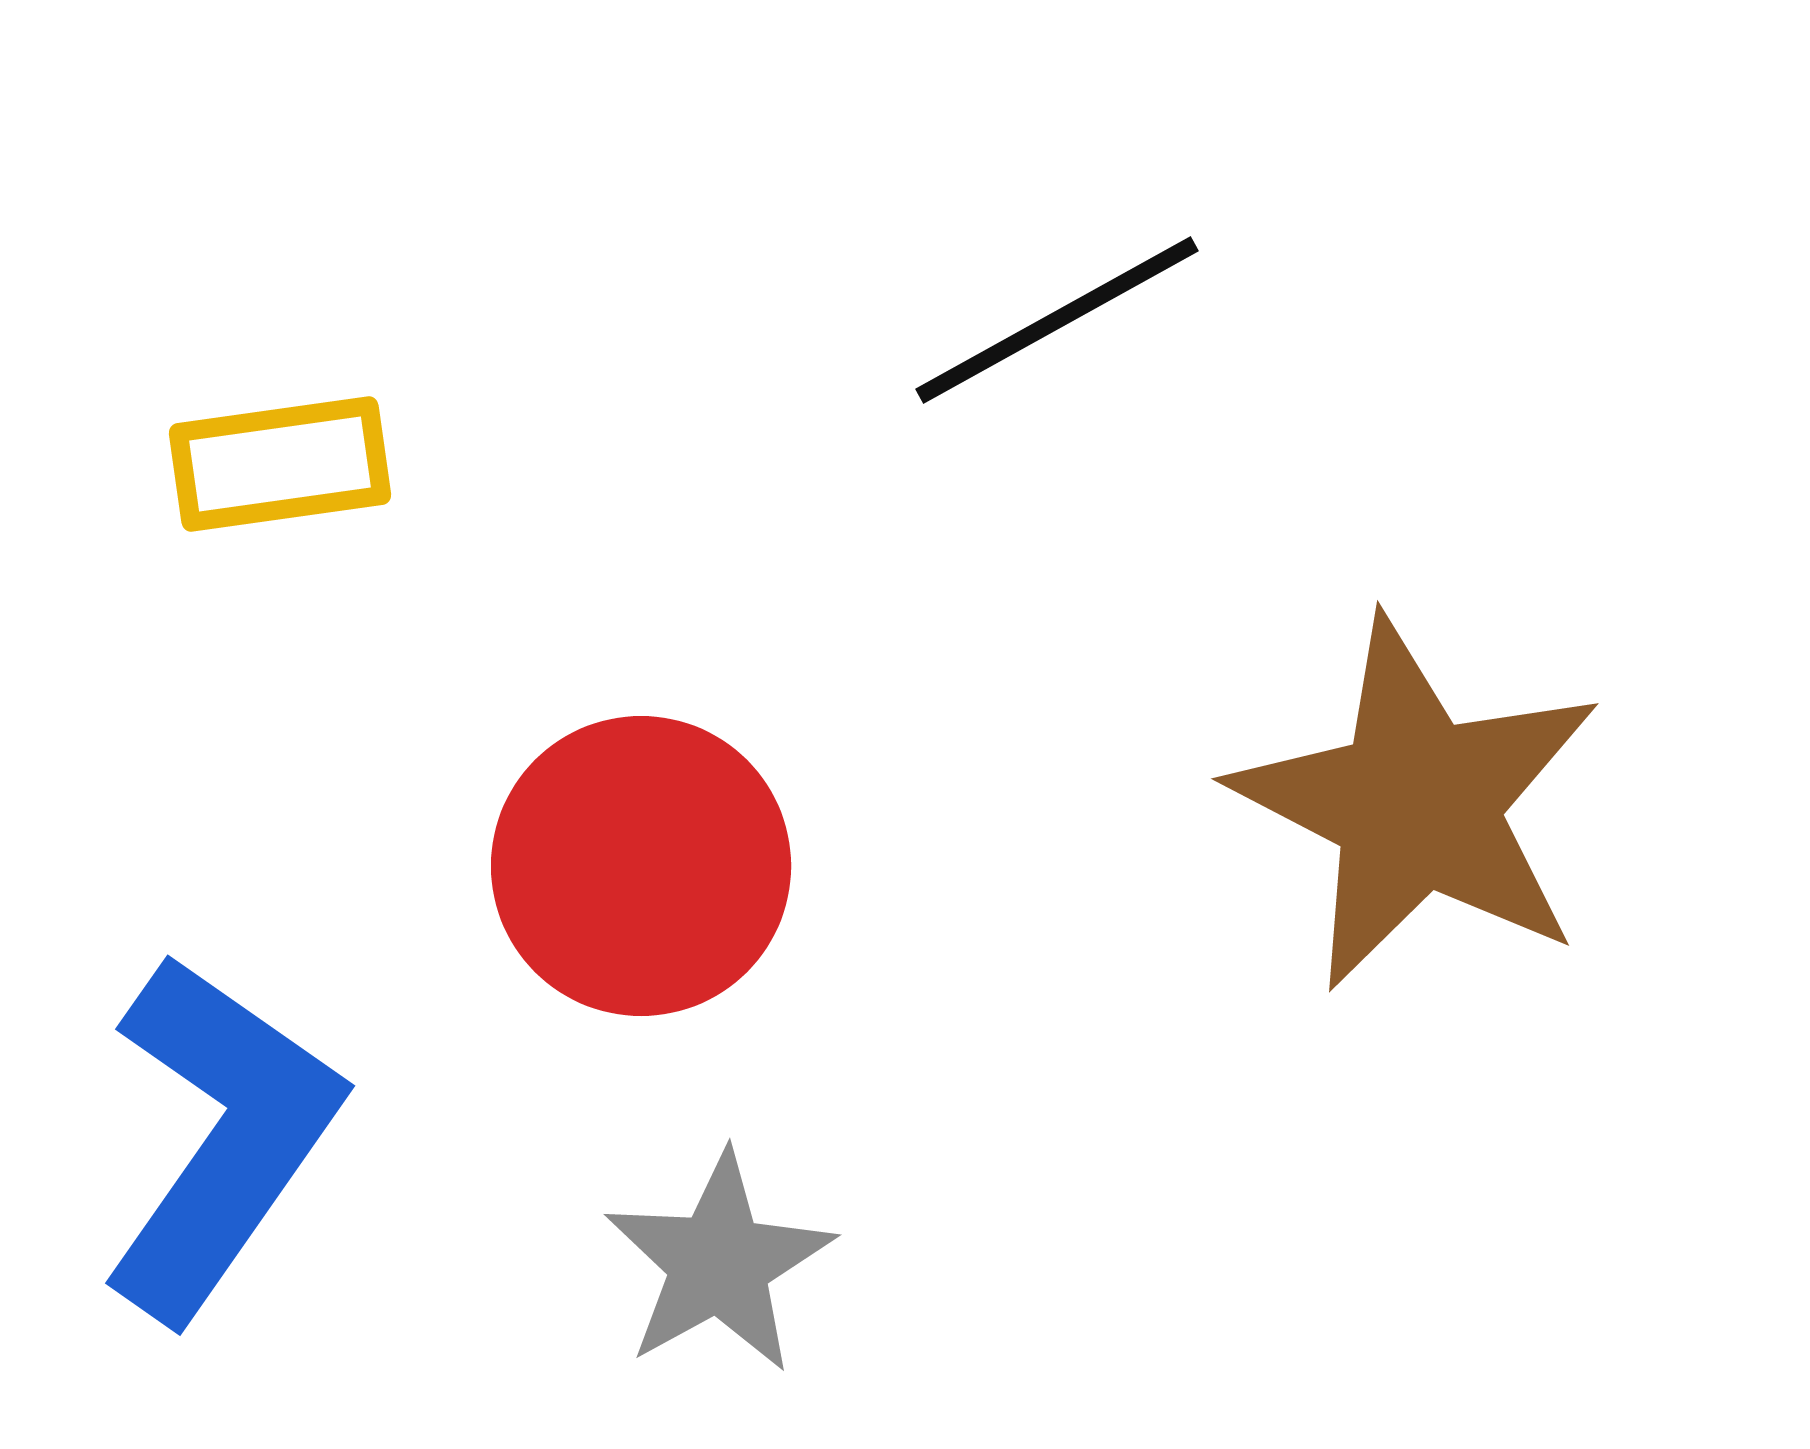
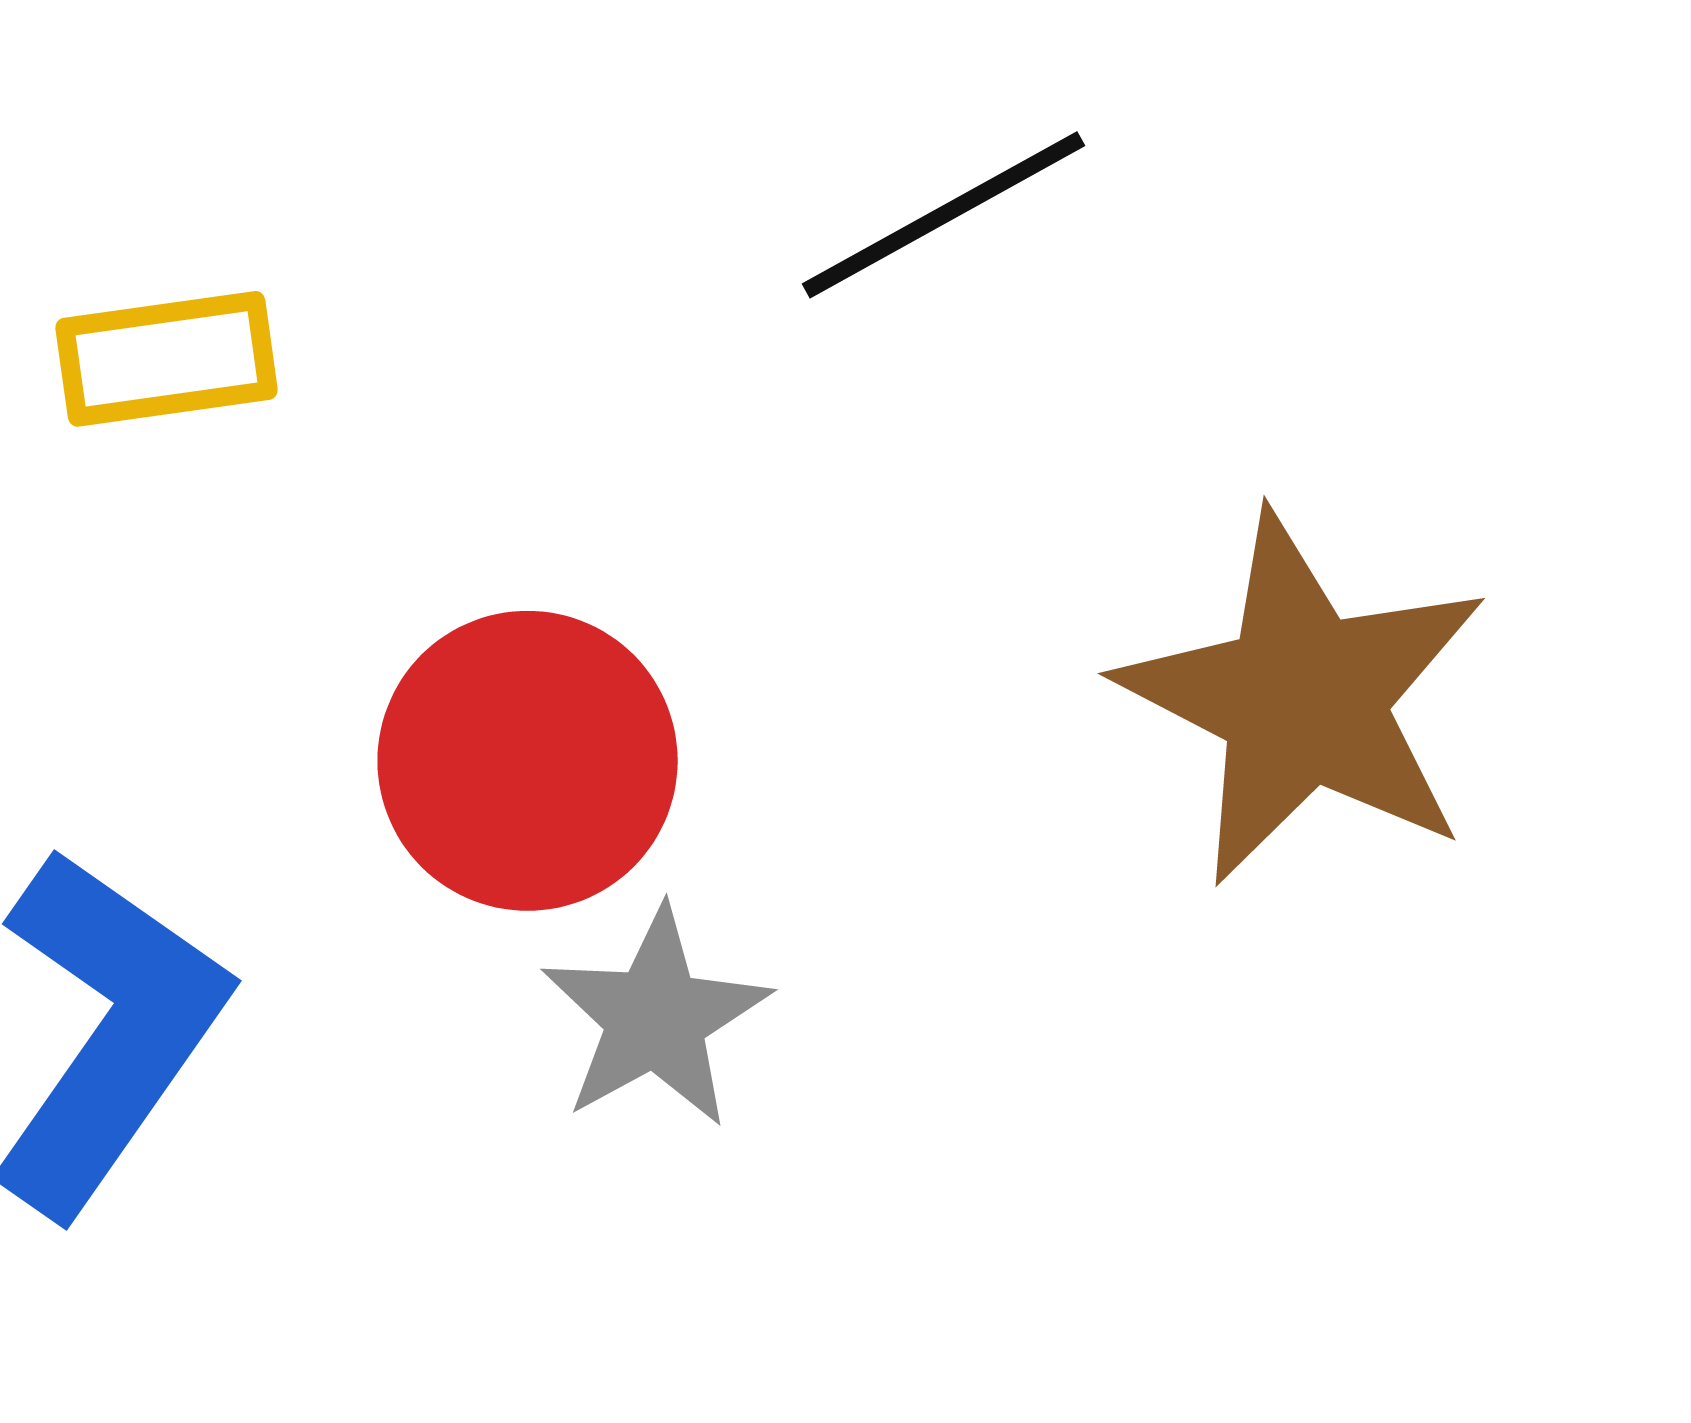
gray star: (719, 1263) -> (656, 1018), moved

